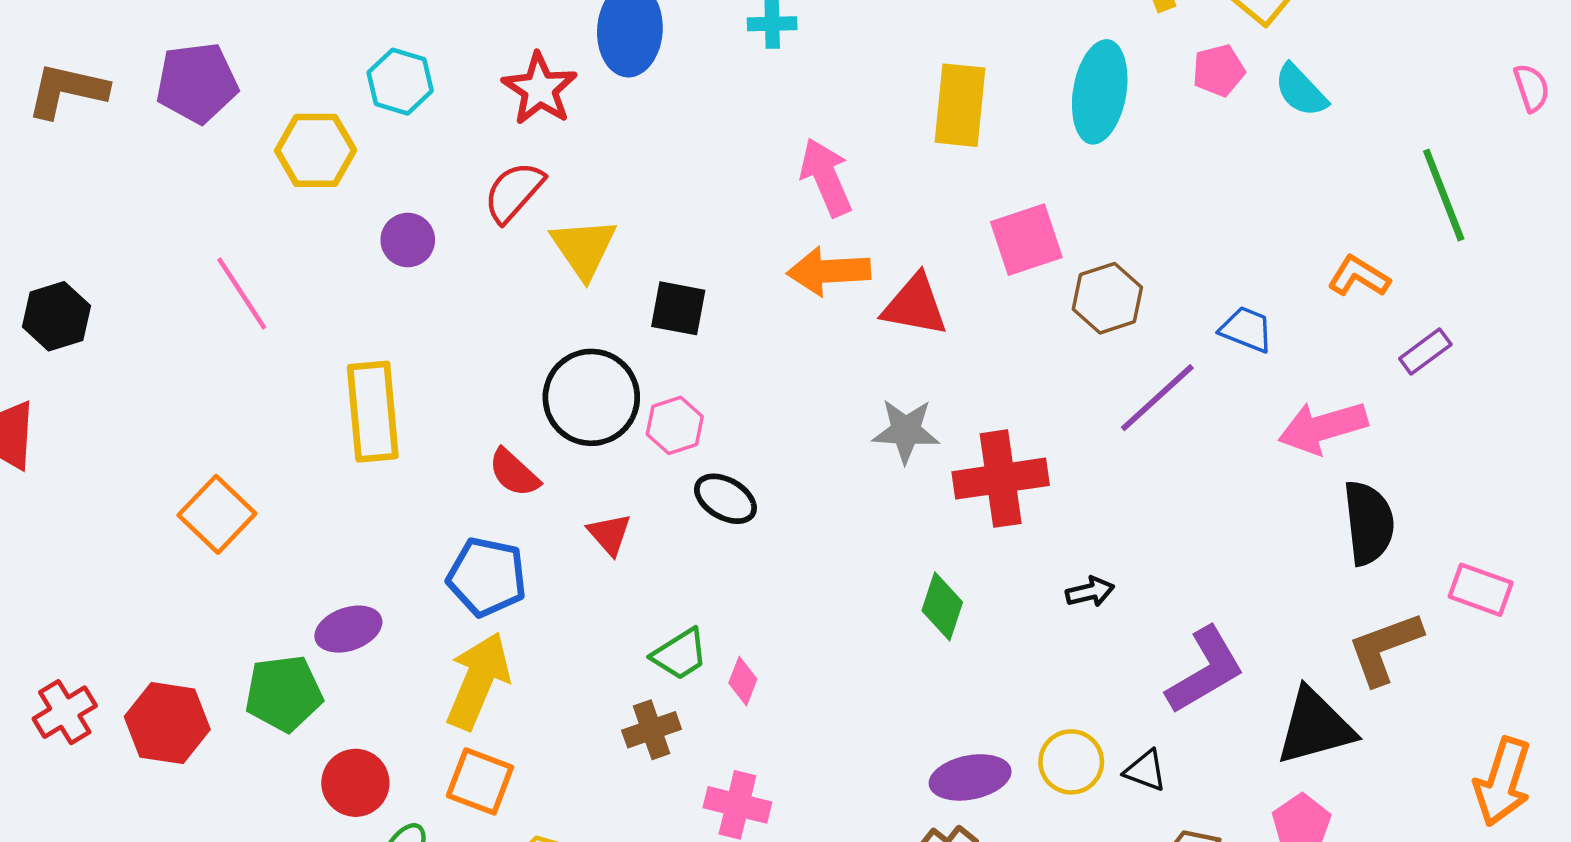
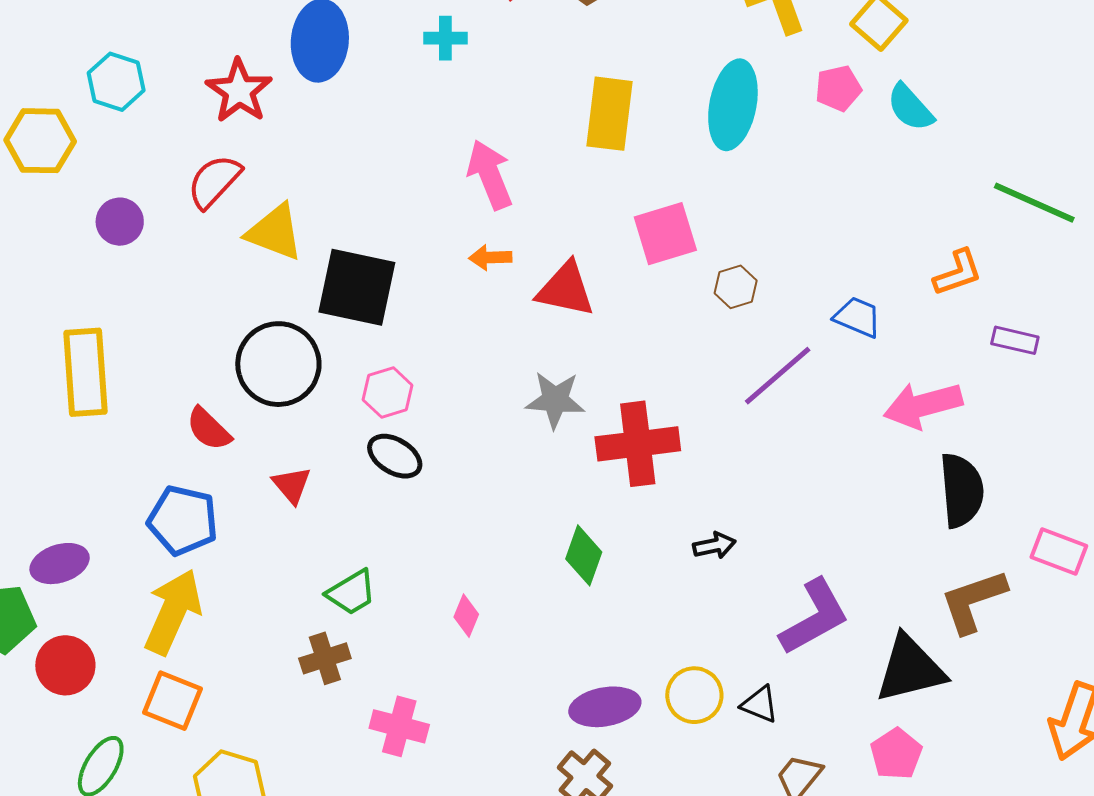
green line: (1444, 195) -> (1034, 203), turned -46
yellow triangle: (584, 248) -> (275, 232), turned -36
orange arrow: (829, 271) -> (490, 257), size x0.6
orange L-shape: (1359, 276) -> (958, 273), turned 128
brown hexagon: (1107, 298) -> (736, 287), size x0.7
black square: (678, 308) -> (357, 287), size x1.6
purple rectangle: (1425, 352) -> (1015, 340), turned 48
pink hexagon: (675, 425) -> (388, 393), moved
pink diamond: (743, 681) -> (466, 616), moved
red circle: (355, 783) -> (65, 665), moved

